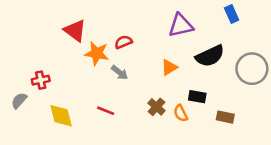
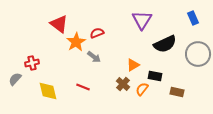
blue rectangle: (232, 14) -> (193, 18), moved
purple triangle: (181, 25) -> (142, 20), turned -45
orange star: (97, 53) -> (76, 42), turned 30
orange triangle: (169, 67) -> (133, 65), moved
orange semicircle: (181, 113) -> (142, 89), turned 64

